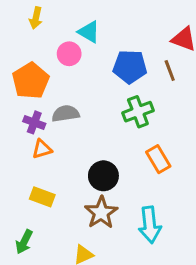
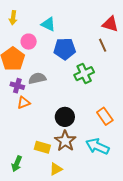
pink circle: (69, 54) -> (29, 42), moved
blue pentagon: (130, 67) -> (65, 49), moved
orange rectangle: (158, 159) -> (105, 116), moved
yellow rectangle: (42, 197) -> (42, 147), moved
cyan arrow: (150, 225) -> (97, 146), turned 125

